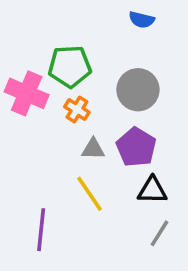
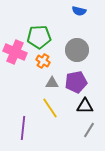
purple pentagon: (136, 147) -> (76, 82), turned 30

